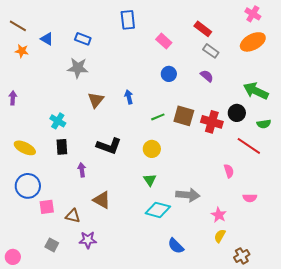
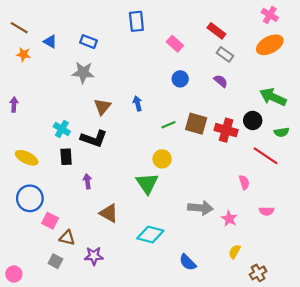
black L-shape: (109, 146) -> (94, 139), moved
green triangle: (150, 180) -> (147, 183), moved, size x1.6
pink square: (47, 207) -> (50, 221), turned 35
cyan diamond: (158, 210) -> (150, 235), moved
pink star: (219, 215) -> (229, 219), moved
brown triangle: (73, 216) -> (67, 238), moved

